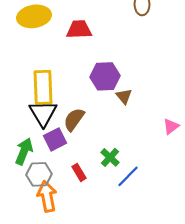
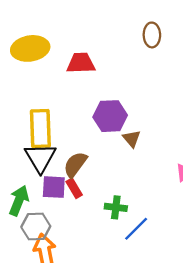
purple square: (55, 139) -> (54, 187), turned 30
green cross: (110, 157) -> (116, 207), turned -36
red rectangle: (79, 172) -> (74, 188), moved

